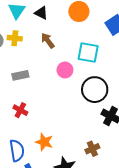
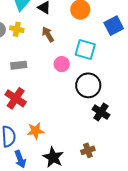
red cross: (20, 110) -> (16, 98), size x1.5
orange star: (44, 142) -> (35, 131), turned -30
brown cross: (92, 149) -> (88, 150), moved

